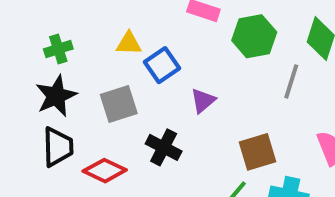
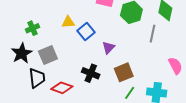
black star: (56, 96) -> (22, 53), moved
gray square: (119, 104) -> (48, 55), moved
brown square: (258, 152) -> (124, 72), moved

